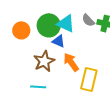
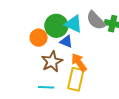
gray semicircle: (88, 20) -> (96, 20), size x1.5
orange circle: (21, 30) -> (39, 38), moved
yellow rectangle: (89, 80) -> (76, 79), moved

